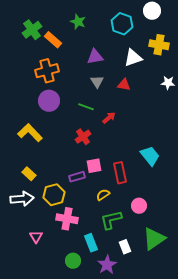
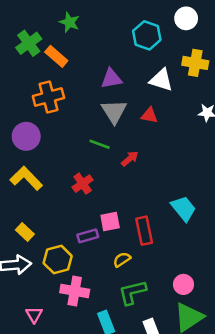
green star: (78, 22) -> (69, 22), moved
white triangle: (133, 58) -> (161, 80), turned 36
gray triangle: (97, 82) -> (114, 111), size x1.5
purple circle: (49, 101) -> (26, 136), moved
red cross: (83, 137) -> (83, 184), moved
pink circle: (139, 206) -> (183, 284), moved

